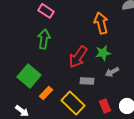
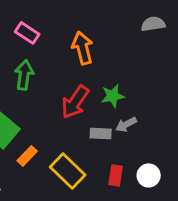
orange arrow: (101, 23) -> (83, 48), moved
gray rectangle: (87, 81) -> (101, 133), moved
red rectangle: (105, 106) -> (116, 175), turned 32

